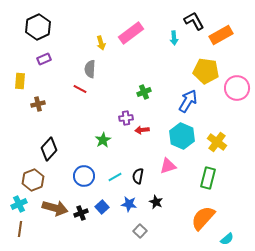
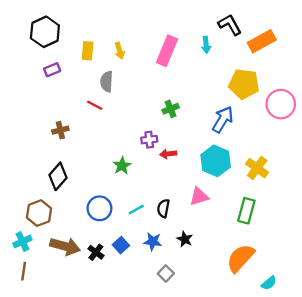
pink rectangle: (131, 33) -> (167, 51), moved, turned -30
yellow rectangle: (20, 81) -> (88, 51), moved
brown cross: (38, 104) -> (60, 130), moved
black cross: (81, 213) -> (96, 252), turned -32

